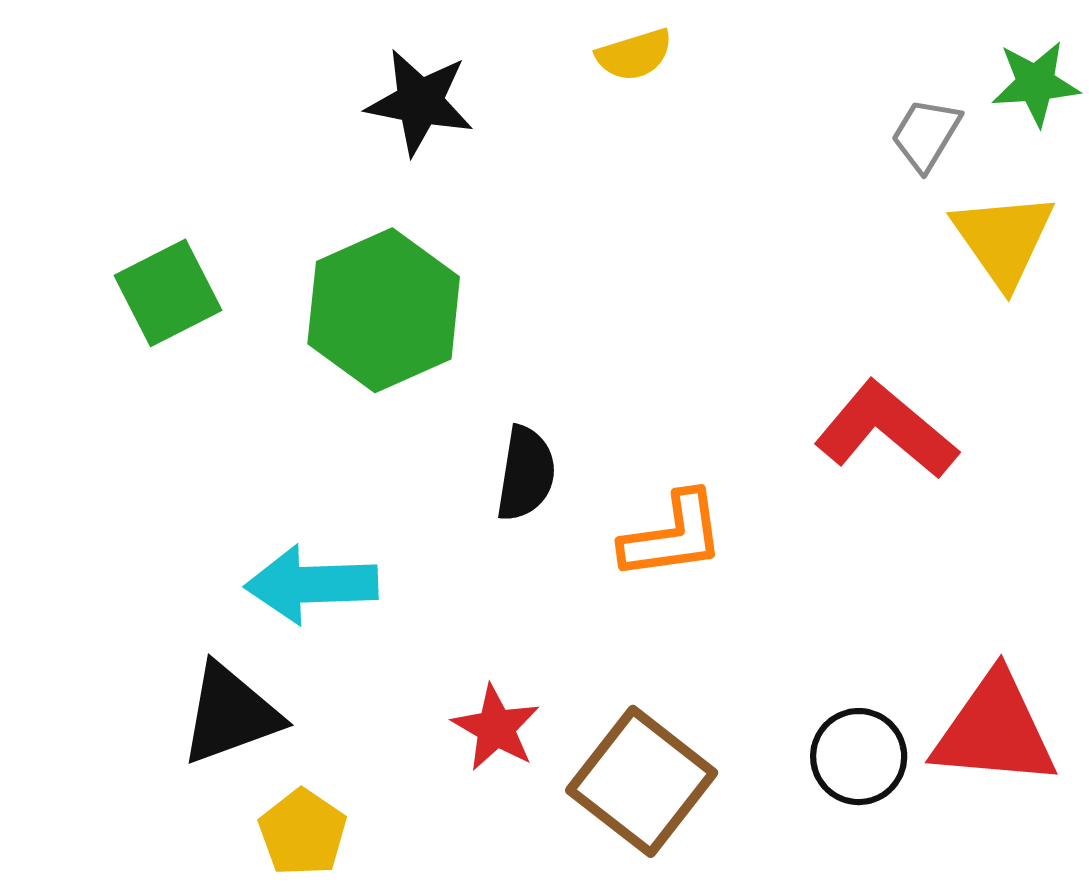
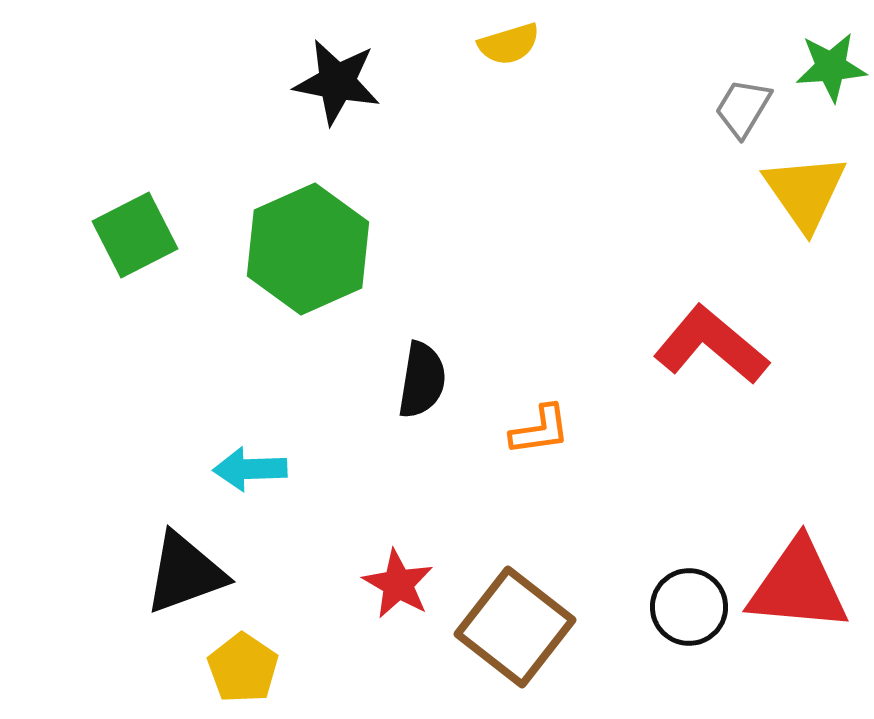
orange L-shape: (673, 536) -> (540, 430), size x0.7
cyan arrow: (311, 585) -> (250, 469), size x0.7

